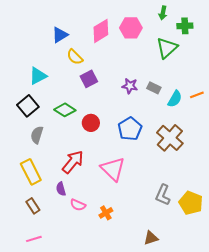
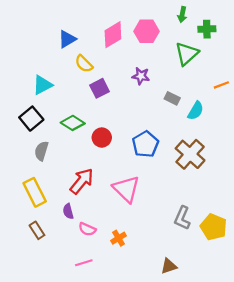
purple star: (130, 86) -> (141, 76), moved
orange line: (197, 95) -> (221, 85), moved
pink line: (34, 239) -> (84, 263), moved

